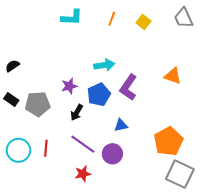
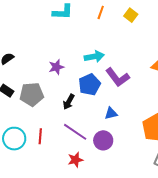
purple star: (69, 86) -> (56, 67), moved
purple L-shape: (128, 87) -> (117, 77), turned -70

